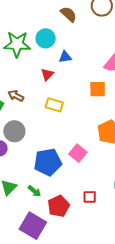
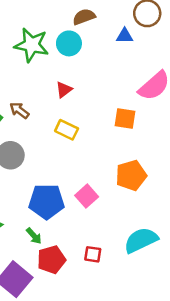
brown semicircle: (69, 14) -> (84, 17), moved, turned -72
blue triangle: (65, 57) -> (125, 36), moved
green arrow: (34, 191) -> (34, 236), moved

